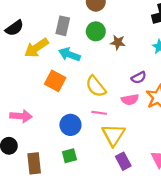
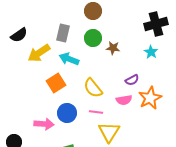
orange square: (55, 81) -> (56, 83), turned 30
pink arrow: (21, 116) -> (44, 124), moved
blue circle: (70, 125) -> (67, 113), moved

